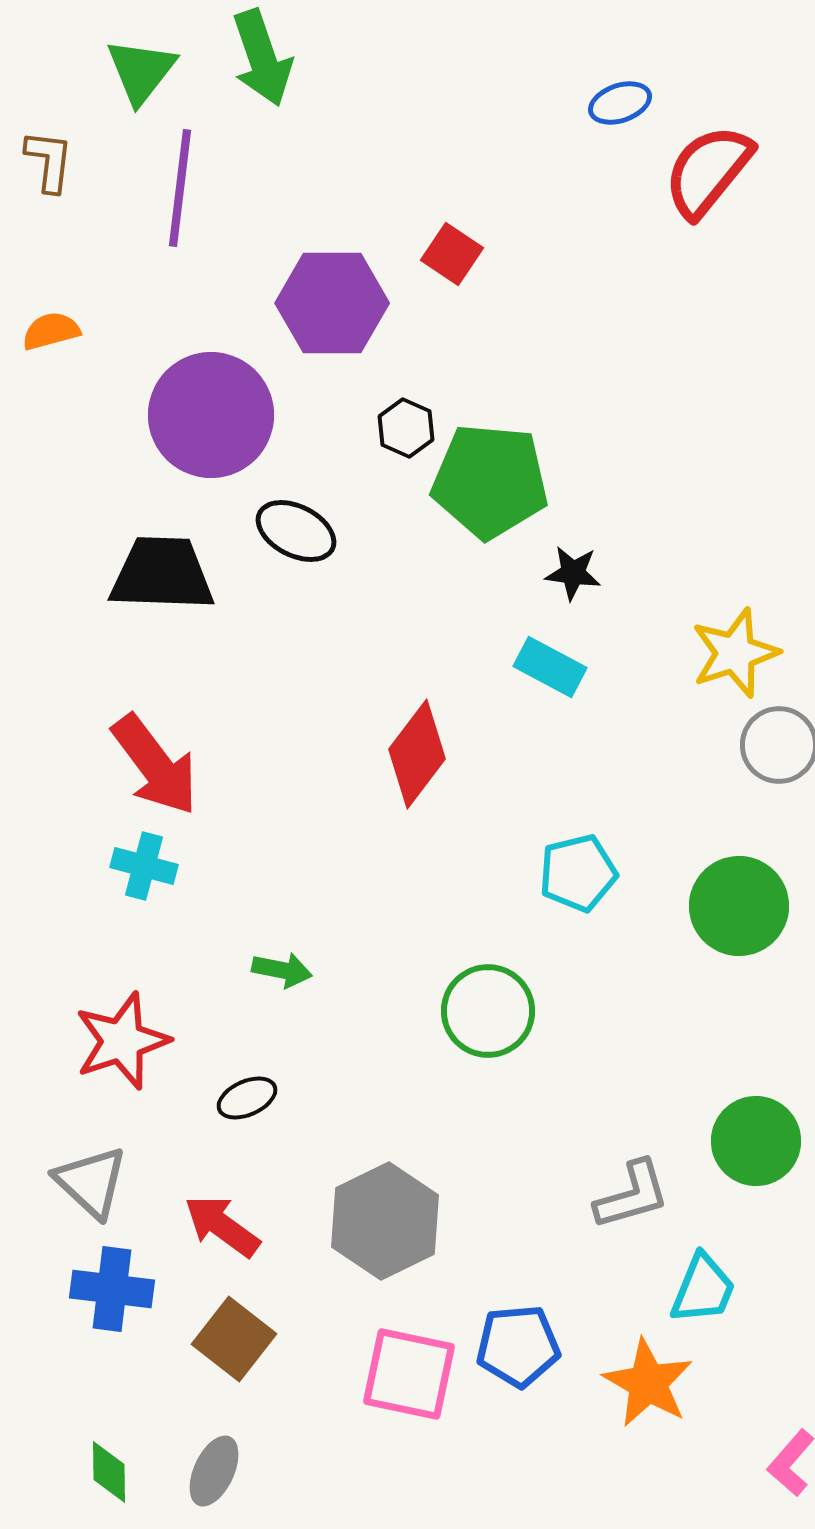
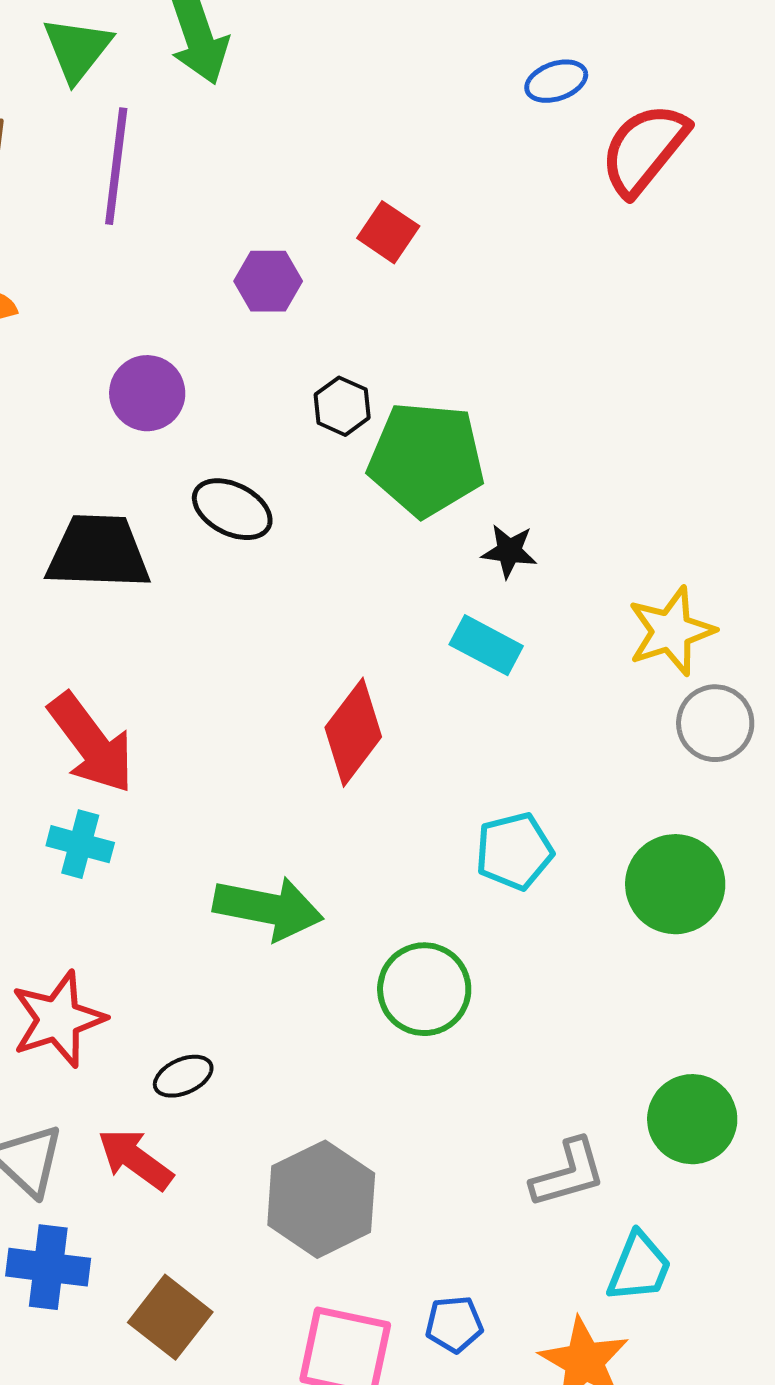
purple hexagon: (332, 303) -> (268, 281), size x0.6
purple circle: (211, 415) -> (147, 393), size x0.6
green arrow: (282, 970) -> (268, 908), moved, size x1.8
red arrow: (222, 1226) -> (135, 1159), moved
blue pentagon: (518, 1346) -> (454, 1324), size x0.7

